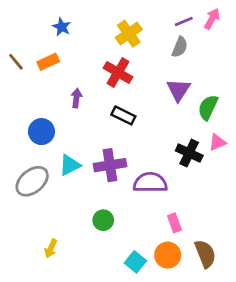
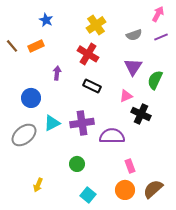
purple line: (184, 21) -> (161, 37), moved
gray semicircle: (180, 47) -> (134, 35), turned 49
pink triangle: (217, 142) -> (126, 96), moved
brown semicircle: (205, 254) -> (153, 189), turned -110
cyan square: (135, 262) -> (88, 195), moved

